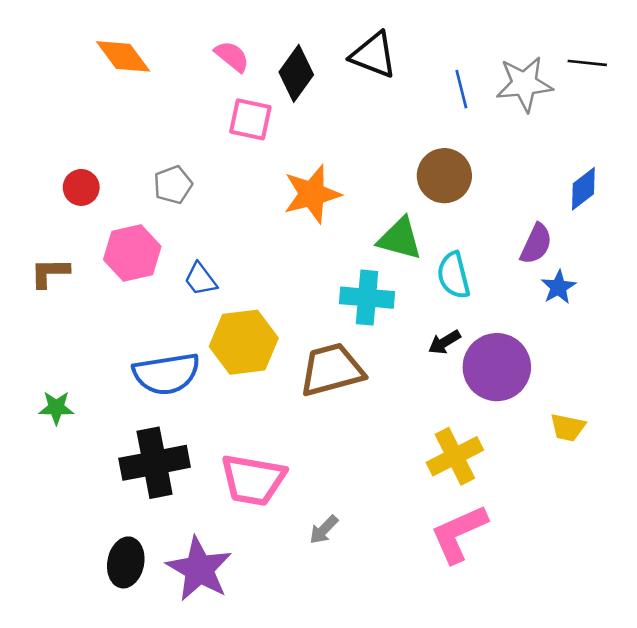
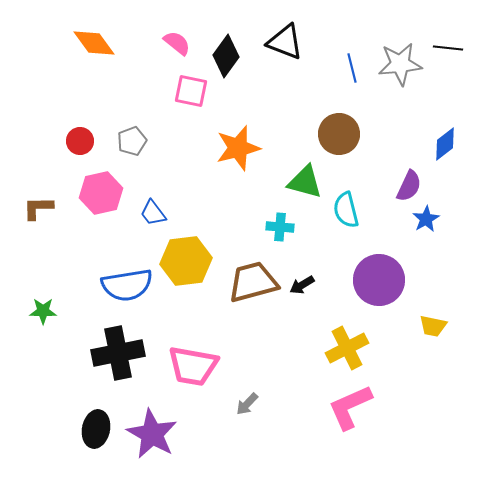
red circle: (81, 187) -> (80, 141), moved
cyan cross: (367, 298) -> (280, 227), size x0.7
black arrow: (444, 342) -> (302, 285), moved

